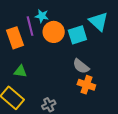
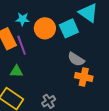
cyan star: (42, 16) -> (23, 19), moved
purple line: (30, 26) -> (22, 45), moved

